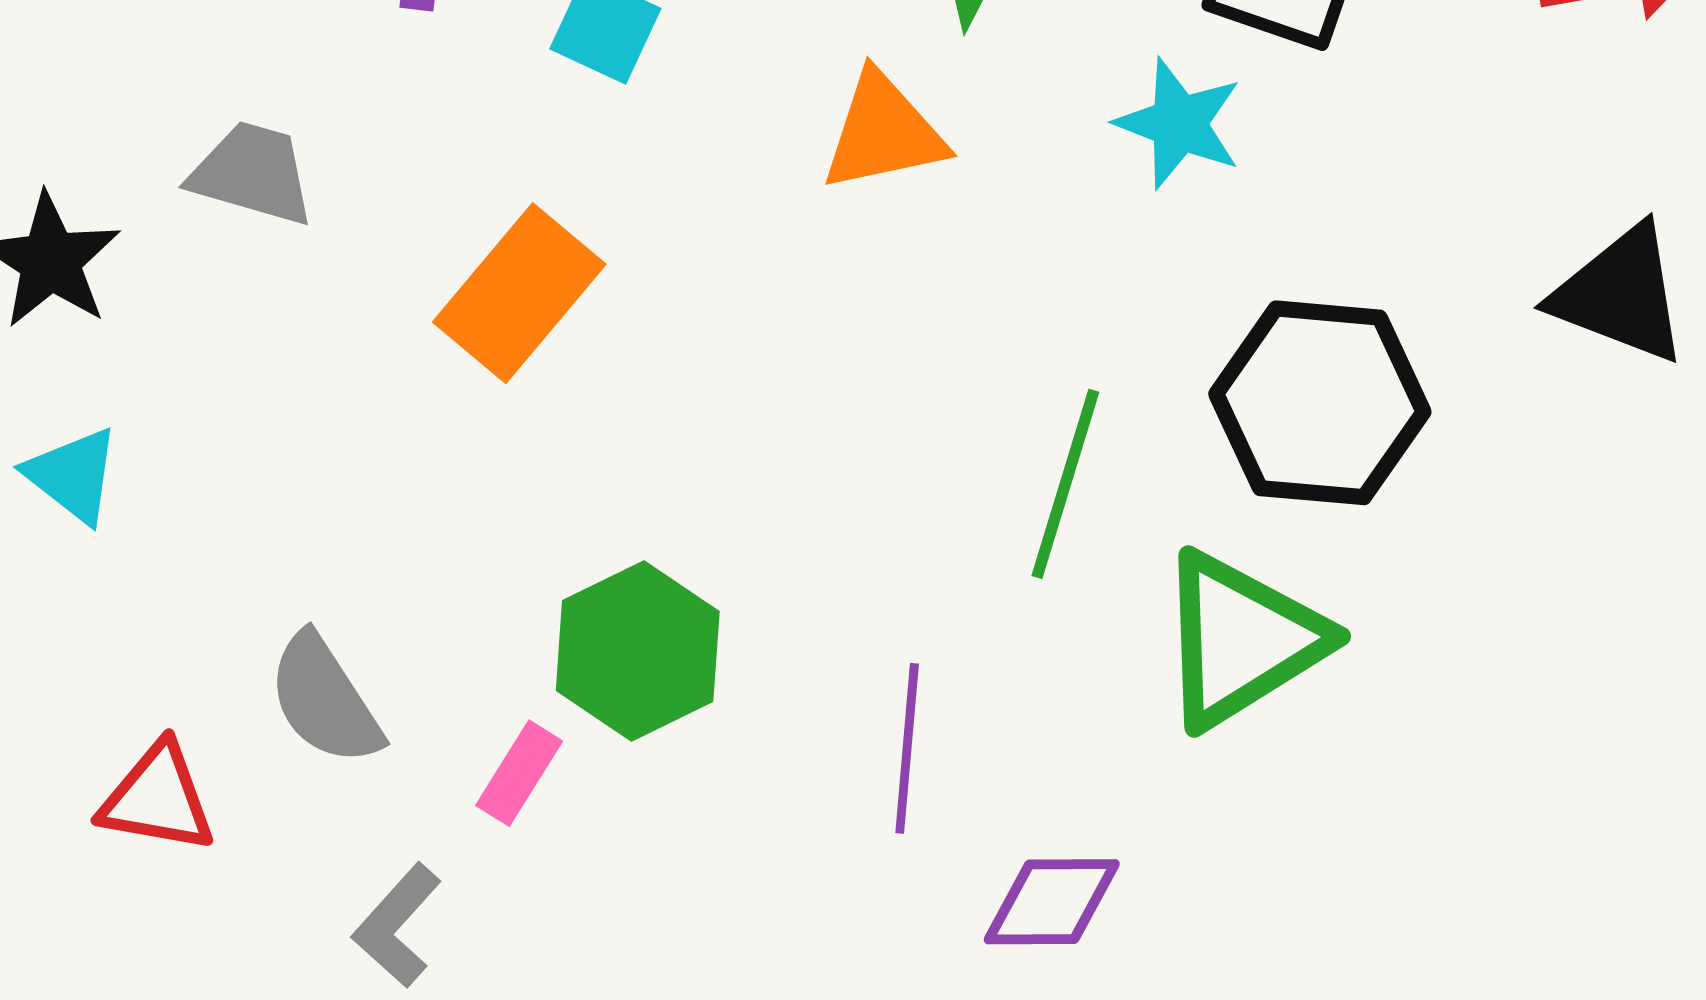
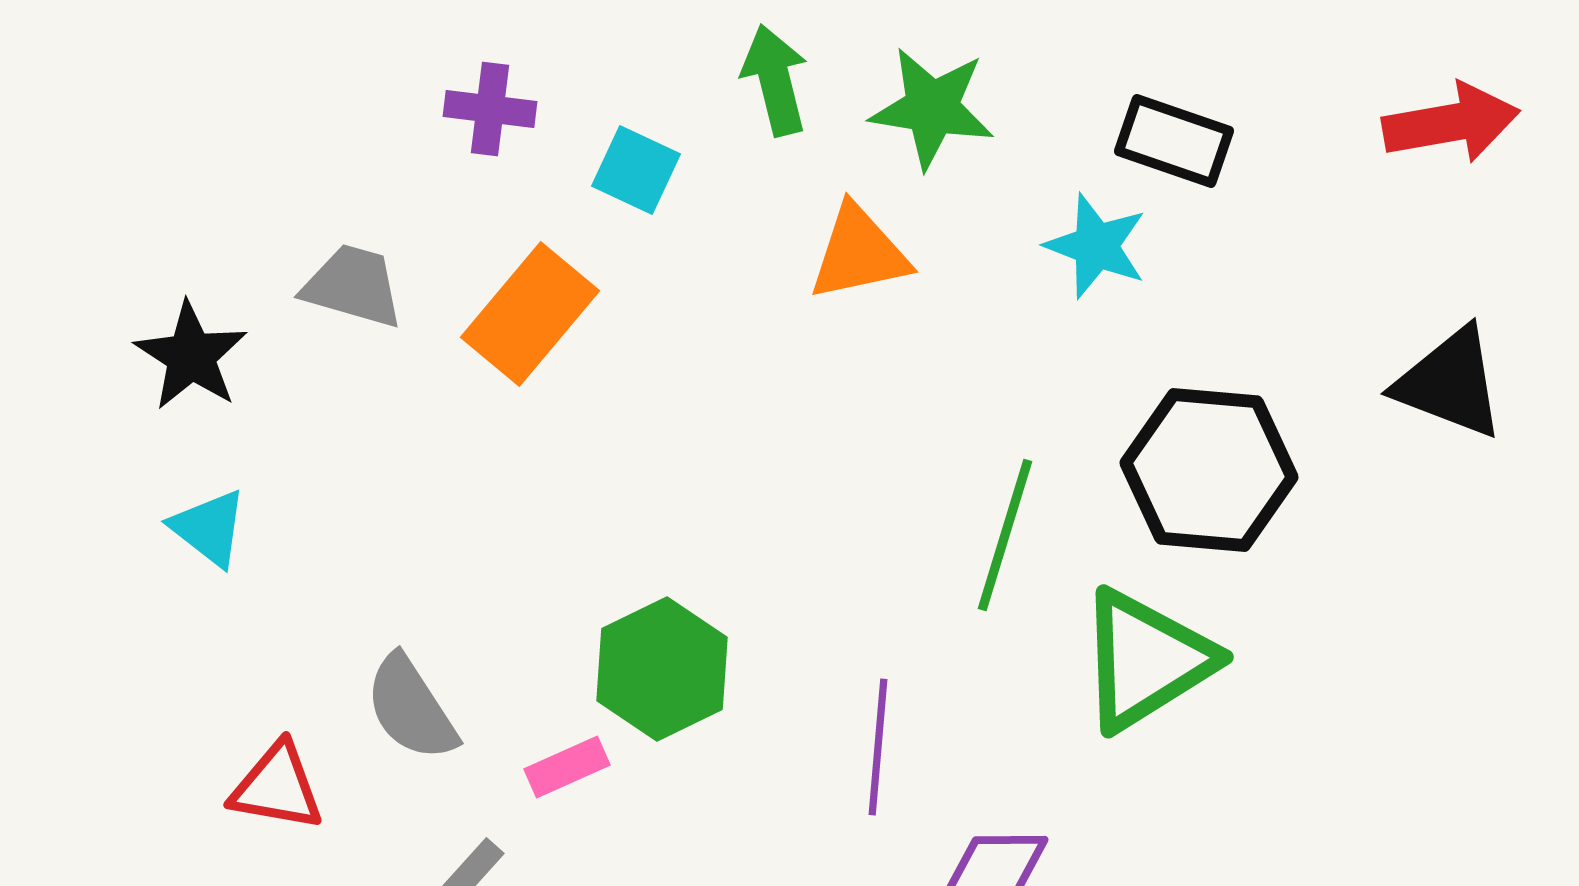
orange rectangle: (519, 293) -> (530, 314), moved
pink rectangle: (519, 773) -> (567, 767), turned 34

